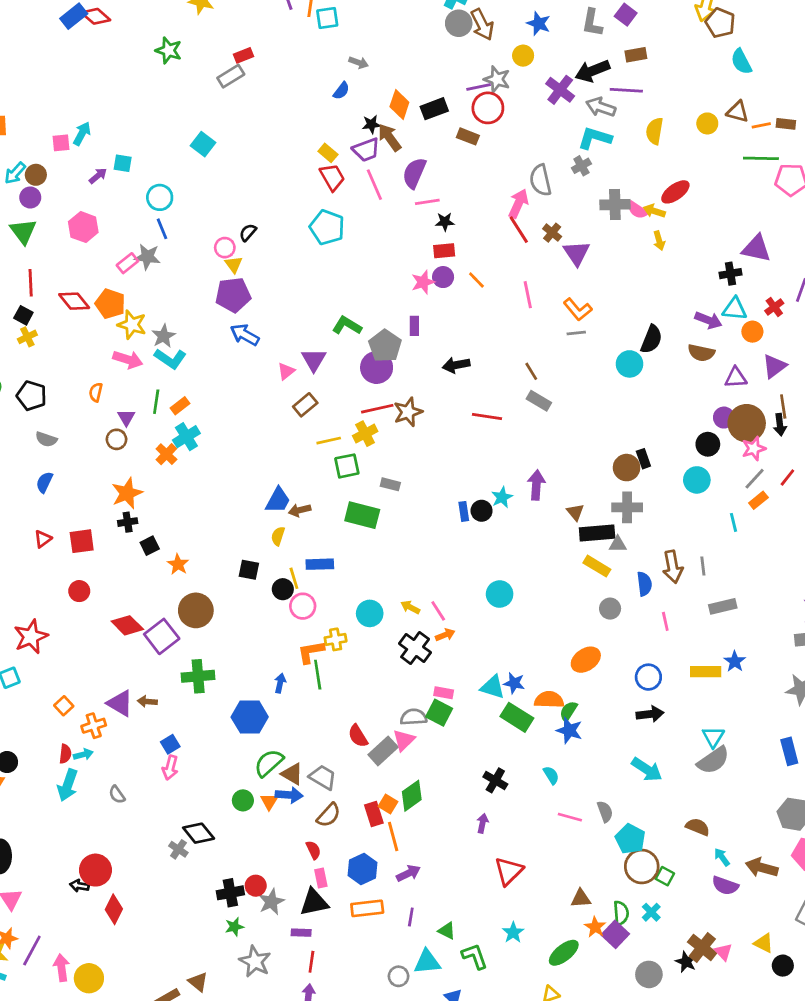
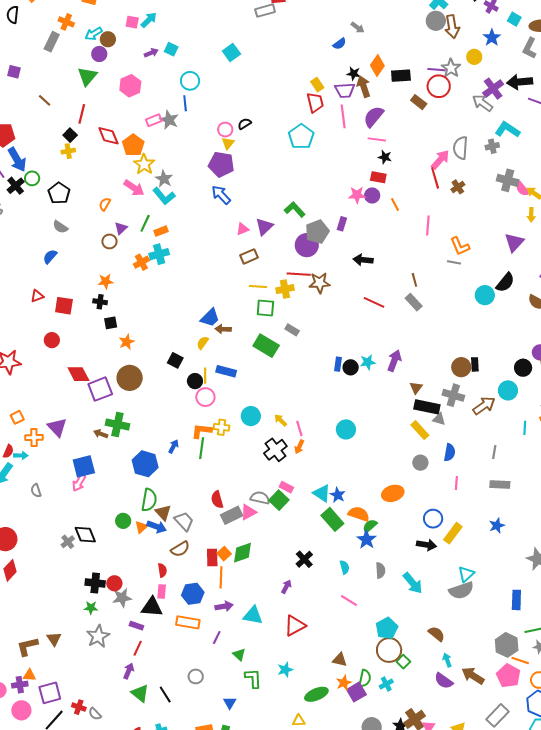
gray arrow: (601, 107) -> (483, 103), moved
purple triangle: (577, 253) -> (514, 242), moved
gray star: (164, 336) -> (164, 179), turned -30
orange star: (127, 493) -> (106, 281), size x0.7
brown arrow: (673, 567) -> (484, 406), moved, turned -130
orange arrow: (445, 635) -> (299, 447), turned 120
yellow rectangle: (706, 672) -> (453, 533), moved, turned -70
brown arrow: (147, 701) -> (101, 434), moved
blue square: (170, 744) -> (84, 466), size x1.6
green semicircle: (269, 763) -> (149, 500), turned 125
gray semicircle: (605, 812) -> (380, 570), moved
cyan triangle: (427, 962) -> (253, 615), moved

